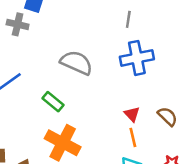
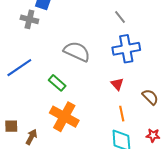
gray line: (128, 19) -> (120, 17), turned -48
red triangle: (132, 114) -> (117, 84), moved

